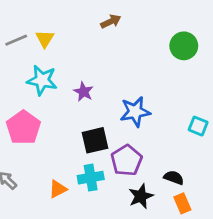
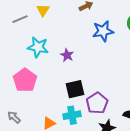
yellow triangle: (45, 39) -> (43, 10), moved
blue star: (135, 112) -> (103, 31), moved

